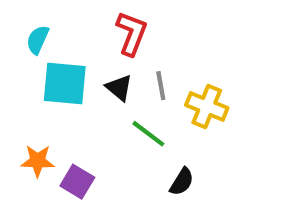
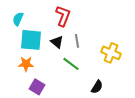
yellow cross: (207, 107) -> (111, 53), moved
orange star: (38, 161) -> (26, 64), moved
black semicircle: (182, 182) -> (97, 87), moved

